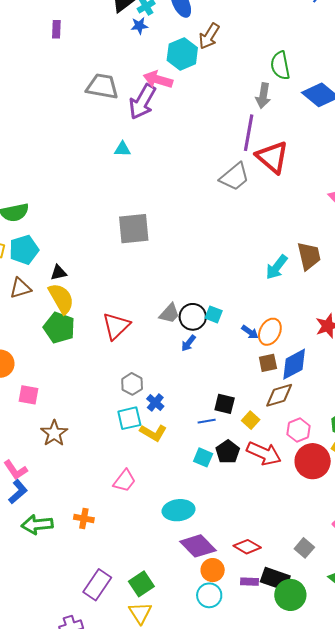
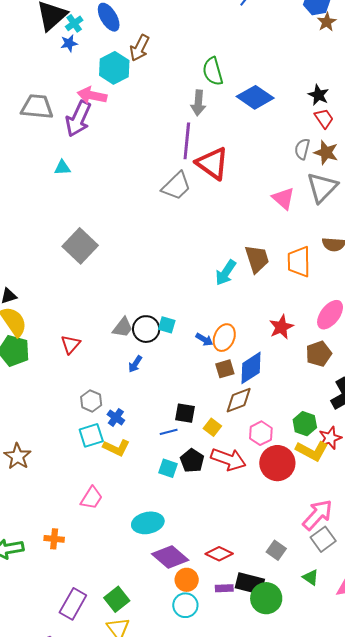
gray square: (134, 229) -> (80, 246), turned -36
red triangle: (116, 326) -> (71, 344), size x0.7
blue arrow: (188, 343) -> (135, 364), moved

